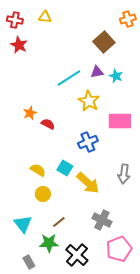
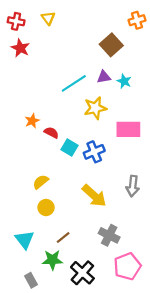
yellow triangle: (45, 17) -> (48, 18), turned 48
yellow star: (89, 101) -> (95, 108), turned 30
cyan square: (65, 168) -> (70, 148), moved
yellow semicircle: (38, 170) -> (41, 182), turned -70

